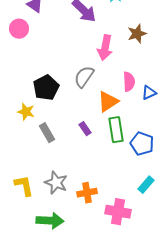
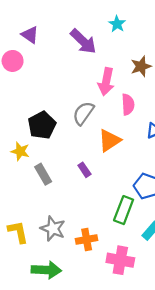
pink semicircle: (129, 82) -> (128, 105), moved
green rectangle: (116, 130) -> (124, 210), moved, turned 30

